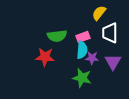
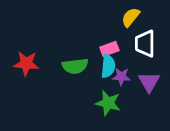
green semicircle: (57, 36) -> (75, 66), moved
red star: (45, 57) -> (26, 63), moved

